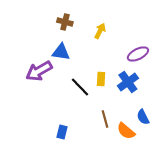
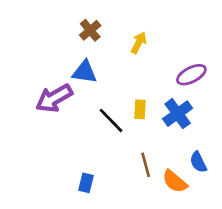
brown cross: (65, 22) -> (90, 30), turned 35

